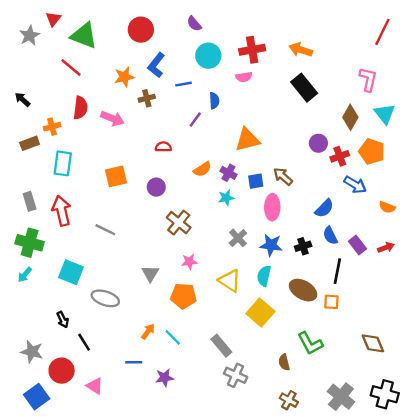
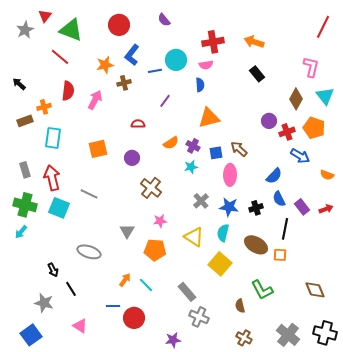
cyan circle: (208, 56) -> (176, 60), moved
black rectangle: (304, 88) -> (257, 74), size x0.7
blue semicircle: (214, 101) -> (200, 85), moved
pink arrow: (112, 118) -> (95, 100), turned -84
cyan square: (71, 272) -> (59, 208), moved
gray star: (32, 352) -> (44, 303), moved
red circle: (62, 371) -> (134, 318), moved
purple star: (165, 378) -> (173, 340), moved

